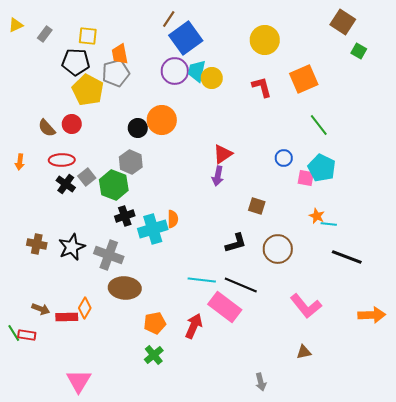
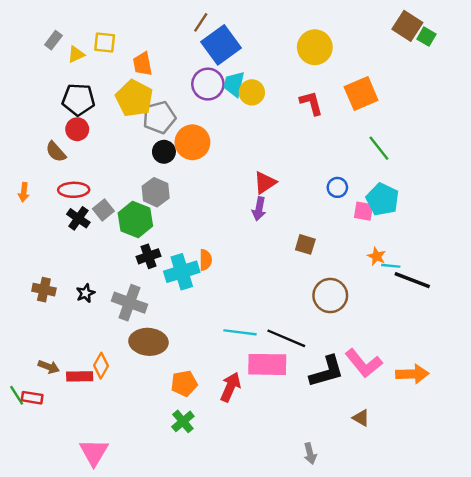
yellow triangle: (16, 25) -> (76, 54), moved
green square: (359, 51) -> (426, 37), moved
black pentagon: (76, 62) -> (78, 100), moved
gray pentagon: (116, 73) -> (159, 117), moved
yellow pentagon: (88, 90) -> (134, 98), moved
red circle: (72, 124) -> (77, 129), moved
black L-shape: (236, 243) -> (327, 372), moved, size x1.4
black star: (72, 247) -> (86, 293), size x0.6
black line: (347, 257) -> (412, 280), moved
pink rectangle: (225, 307) -> (267, 364), turned -36
orange arrow: (372, 315) -> (412, 374), moved
brown triangle: (304, 352) -> (361, 418), turned 42

